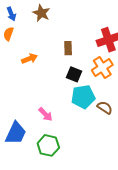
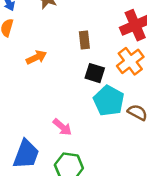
cyan pentagon: (83, 97) -> (109, 101), turned -30

